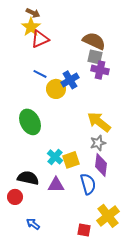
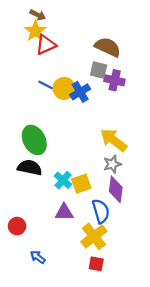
gray square: (95, 57) -> (99, 70), moved
yellow circle: (56, 89) -> (64, 88), moved
black semicircle: (28, 178) -> (30, 168), moved
yellow cross: (108, 216) -> (94, 236), moved

